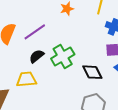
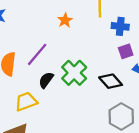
yellow trapezoid: (26, 79) -> (26, 102), moved

